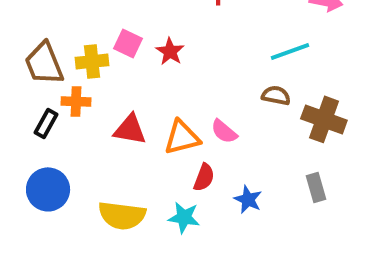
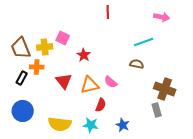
red star: (170, 51) -> (84, 55), moved
brown cross: (324, 119) -> (165, 89), moved
red triangle: (130, 129) -> (64, 81), turned 42
blue star: (248, 199) -> (123, 125), moved

